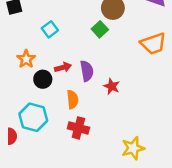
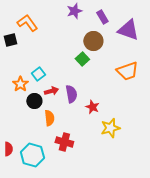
cyan square: (50, 29) -> (38, 74), moved
orange semicircle: (72, 99) -> (49, 118), moved
cyan hexagon: (33, 117) -> (32, 155), moved
yellow star: (133, 148) -> (110, 128), moved

